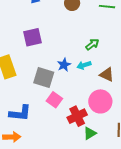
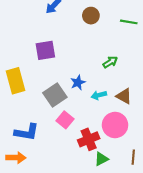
cyan arrow: (84, 65) -> (99, 95), moved
gray square: (44, 77) -> (55, 95), turned 35

